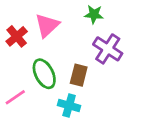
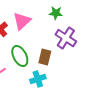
cyan cross: (69, 106) -> (38, 79), turned -35

